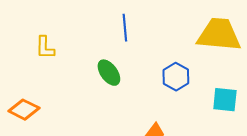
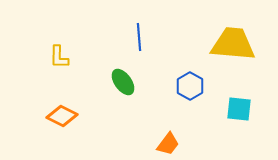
orange diamond: (24, 110) -> (62, 116), moved

